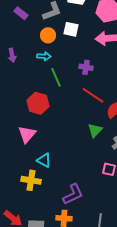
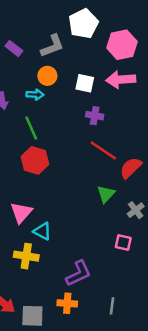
white square: (71, 29) -> (85, 83), moved
cyan arrow: (44, 56) -> (35, 94), moved
green line: (56, 77) -> (31, 128), moved
pink triangle: (27, 134) -> (21, 213), moved

